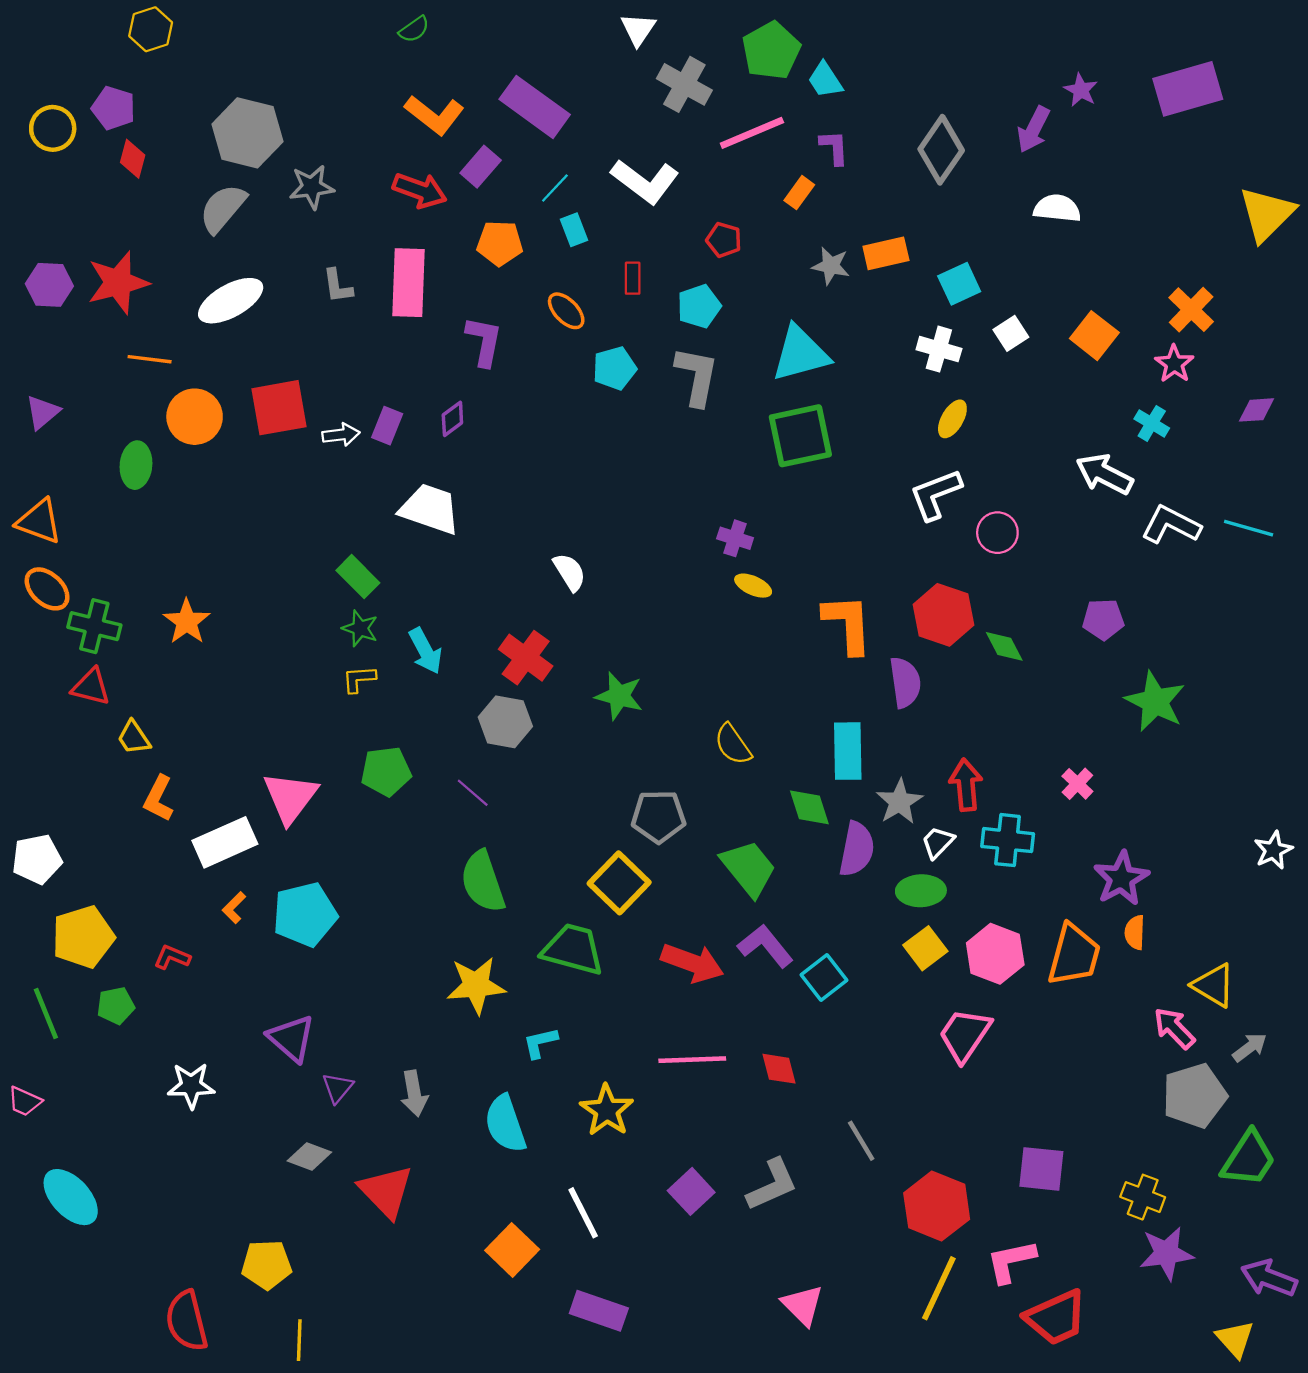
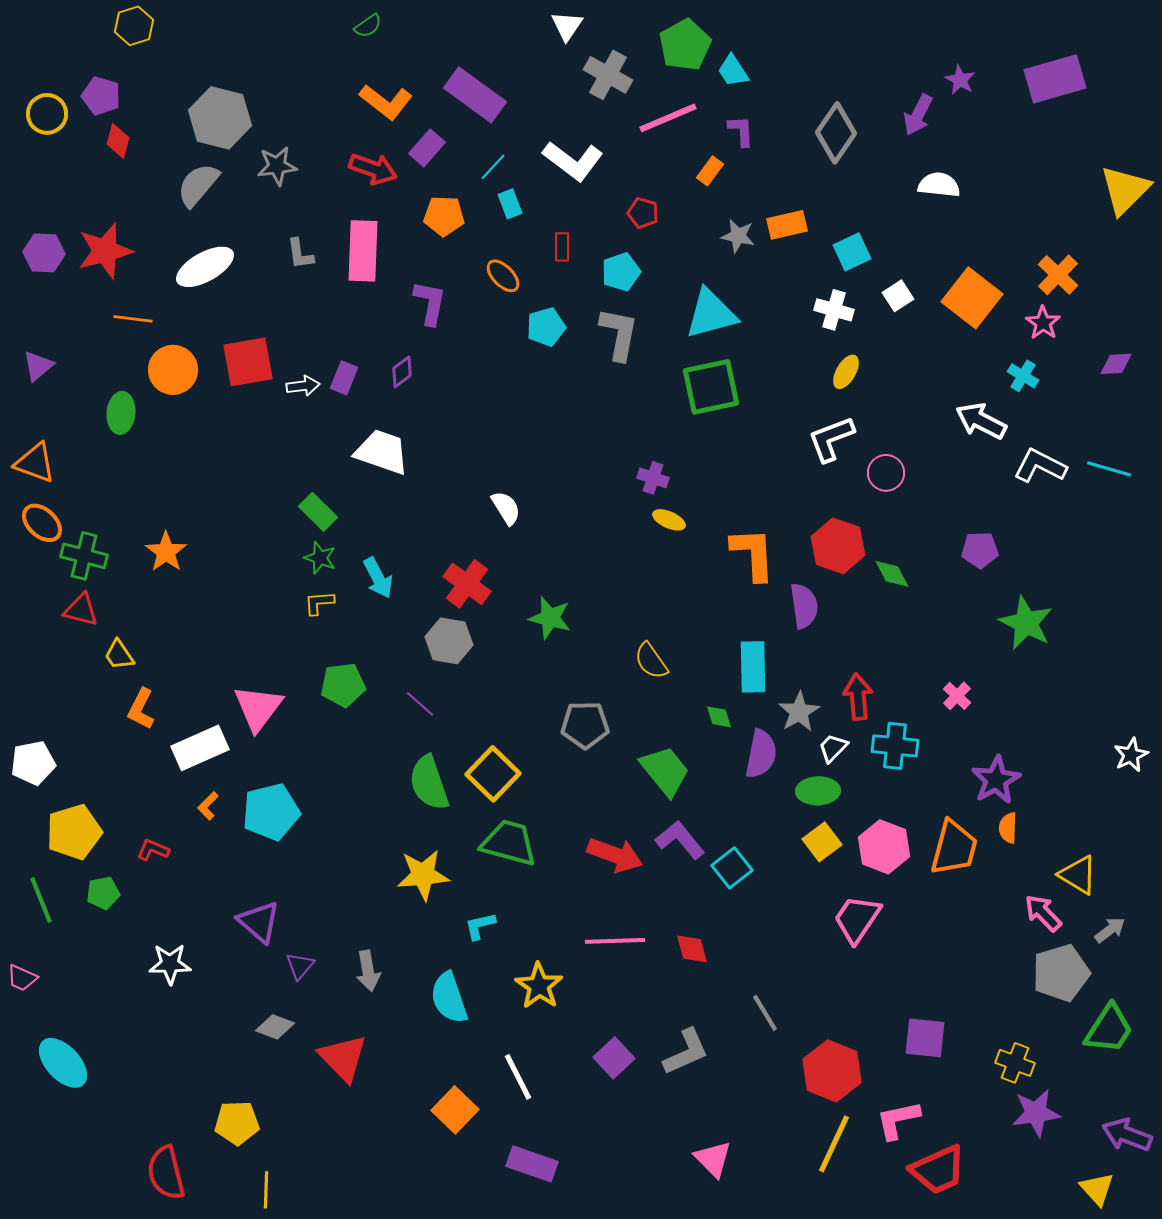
orange square: (1094, 336) -> (972, 298), size x1.4
green diamond: (809, 807) -> (719, 717), size x0.7
yellow square: (619, 883) -> (493, 774), moved

